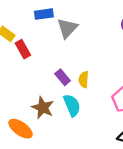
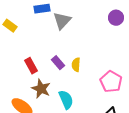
red rectangle: (23, 49) -> (31, 66), moved
cyan semicircle: (72, 105) -> (66, 100), moved

